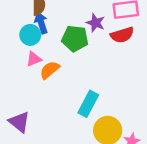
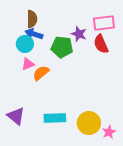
blue arrow: (41, 23) -> (34, 34), turned -54
red semicircle: (122, 35) -> (101, 44), turned 84
cyan rectangle: (88, 104) -> (55, 118), moved, turned 60

